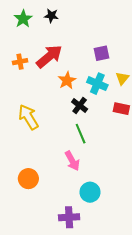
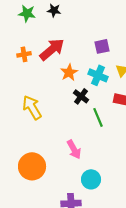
green star: (23, 19) -> (27, 13), turned -30
green line: (81, 134) -> (98, 117), moved
orange circle: (28, 179) -> (32, 166), size x1.4

